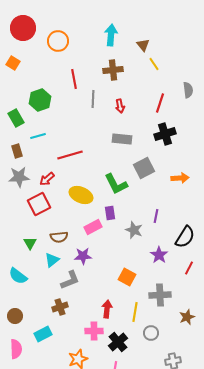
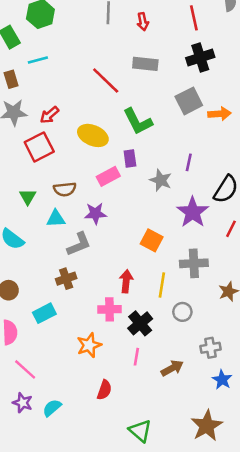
red line: (160, 103) -> (194, 18), turned -30
red line: (70, 155) -> (106, 81), moved, turned 60
gray square: (144, 168) -> (189, 101), moved
purple star: (159, 255) -> (193, 212), size x1.4
cyan triangle: (52, 260) -> (56, 219), turned 35

